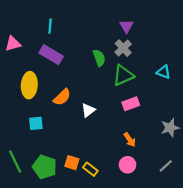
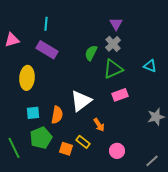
green semicircle: (99, 58) -> (91, 53), turned -133
orange semicircle: (62, 97) -> (57, 115), moved, turned -36
white triangle: (88, 110) -> (81, 101), size x1.6
orange arrow: (130, 140) -> (99, 125), moved
gray line: (166, 166) -> (152, 161), moved
green pentagon: (45, 167) -> (41, 138), moved, turned 30
yellow rectangle: (90, 169) -> (83, 142), moved

